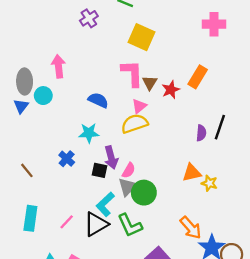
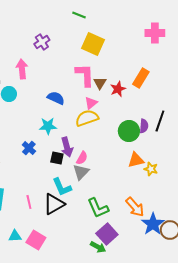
purple cross: (89, 18) -> (42, 42), moved
green circle: (144, 193) -> (129, 131), moved
cyan L-shape: (105, 204) -> (62, 187), turned -70
pink line: (67, 222) -> (29, 202), turned -56
green L-shape: (130, 225) -> (98, 208), moved

